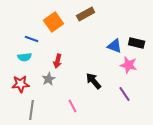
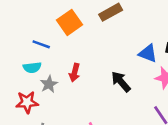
gray star: (49, 79) -> (49, 84), moved
black arrow: (94, 81) -> (121, 82), moved

